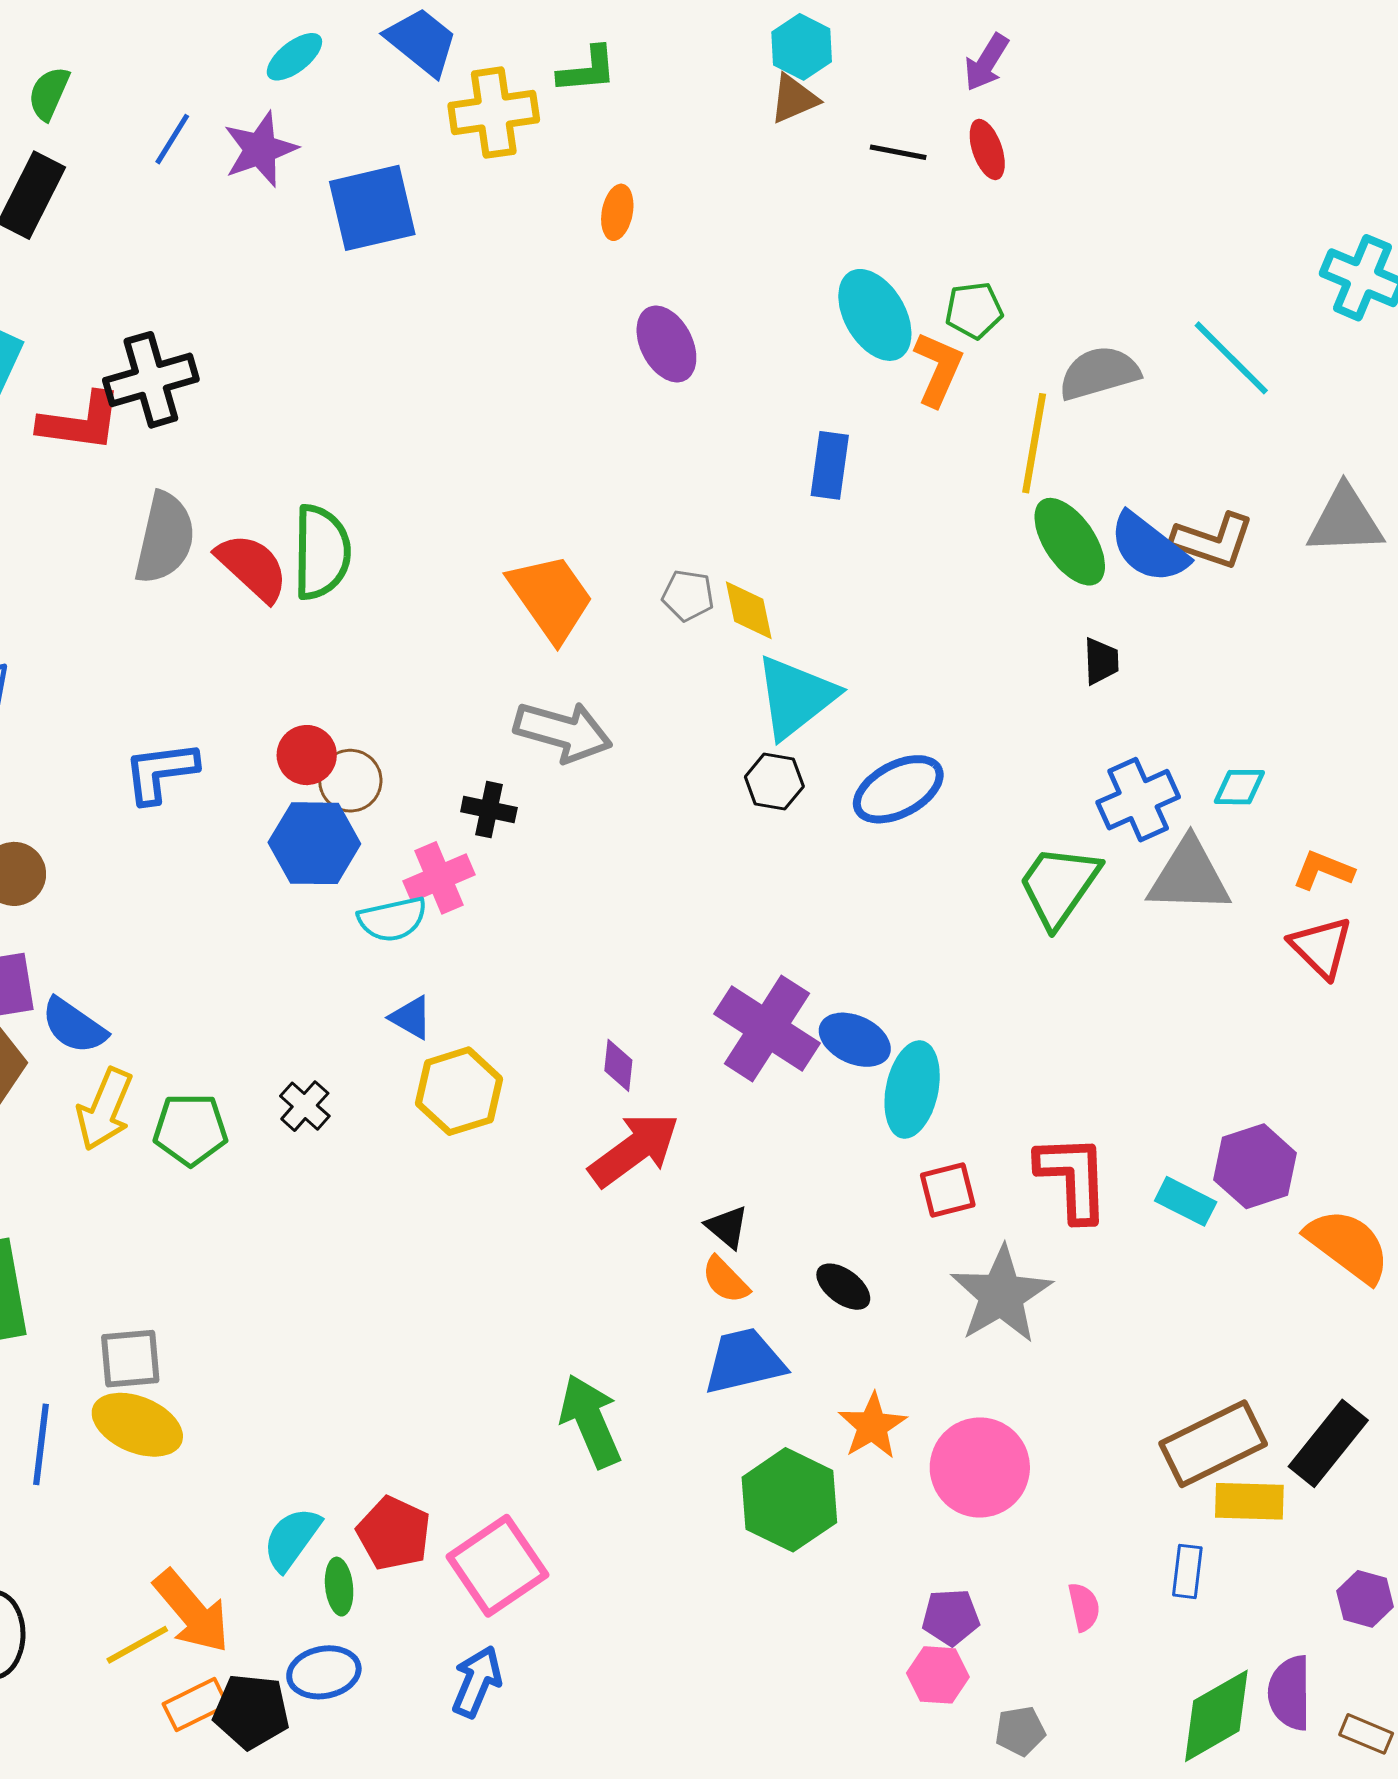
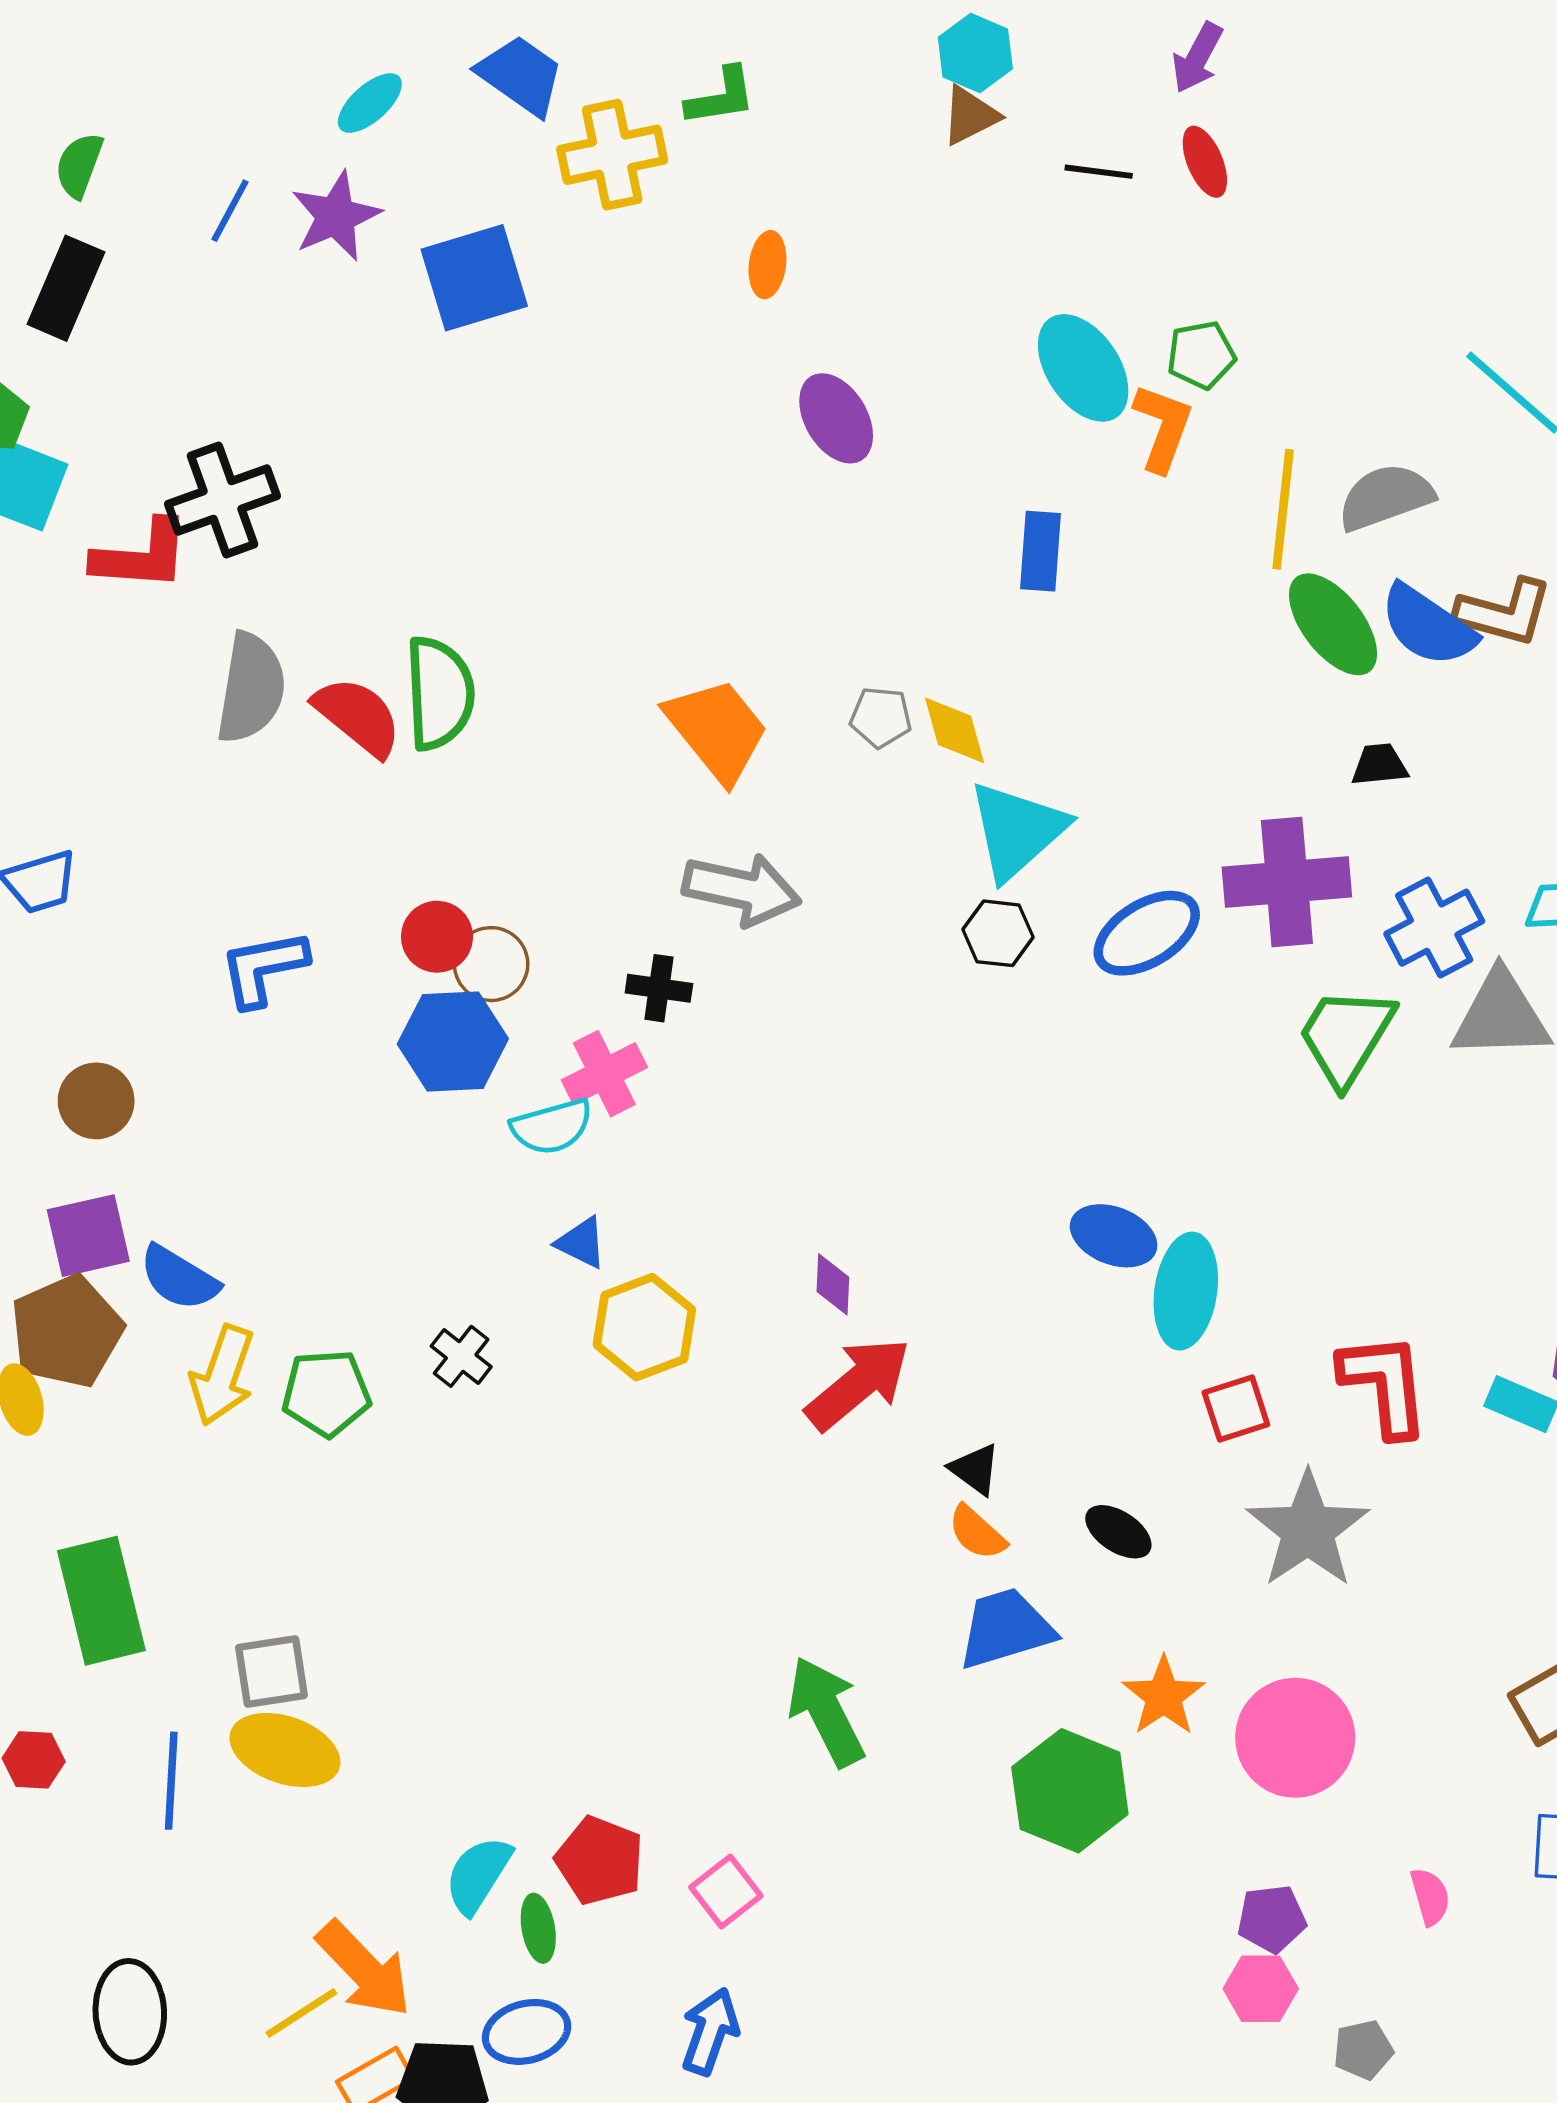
gray semicircle: (1099, 373) -> (1386, 497), moved
black trapezoid: (1101, 661) -> (1379, 765), turned -90
purple cross: (767, 1028) -> (1287, 882), moved, turned -34
pink square: (497, 1566) -> (726, 1891), size x0.6

